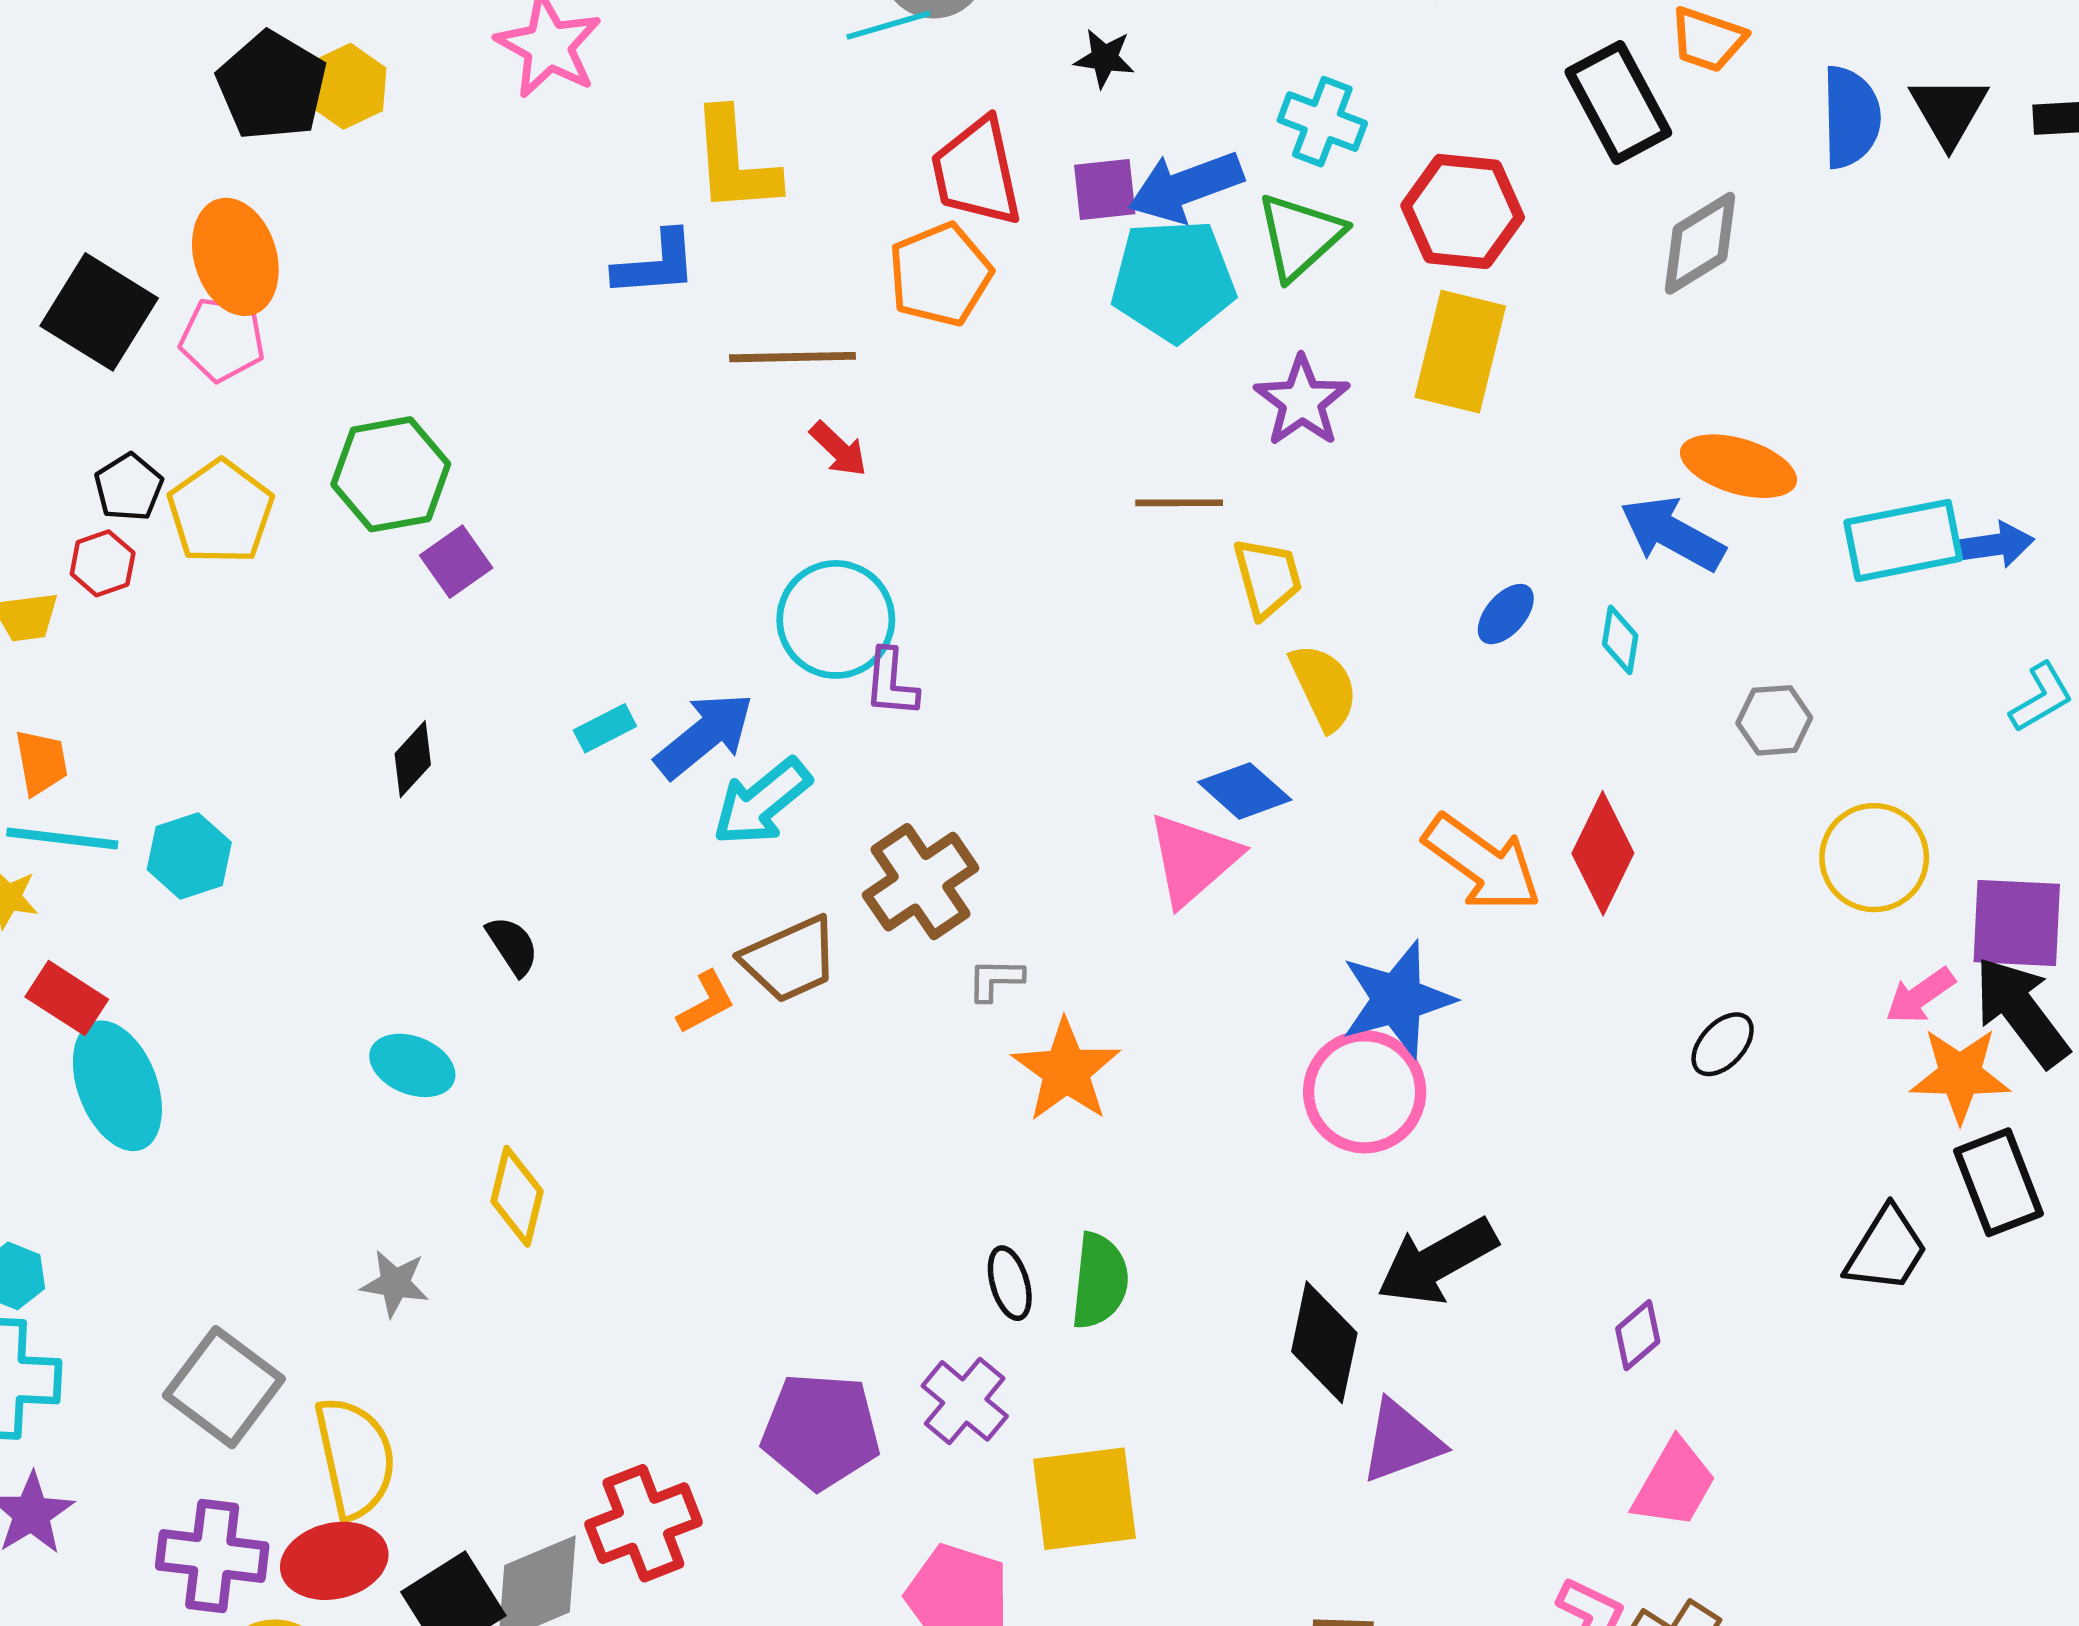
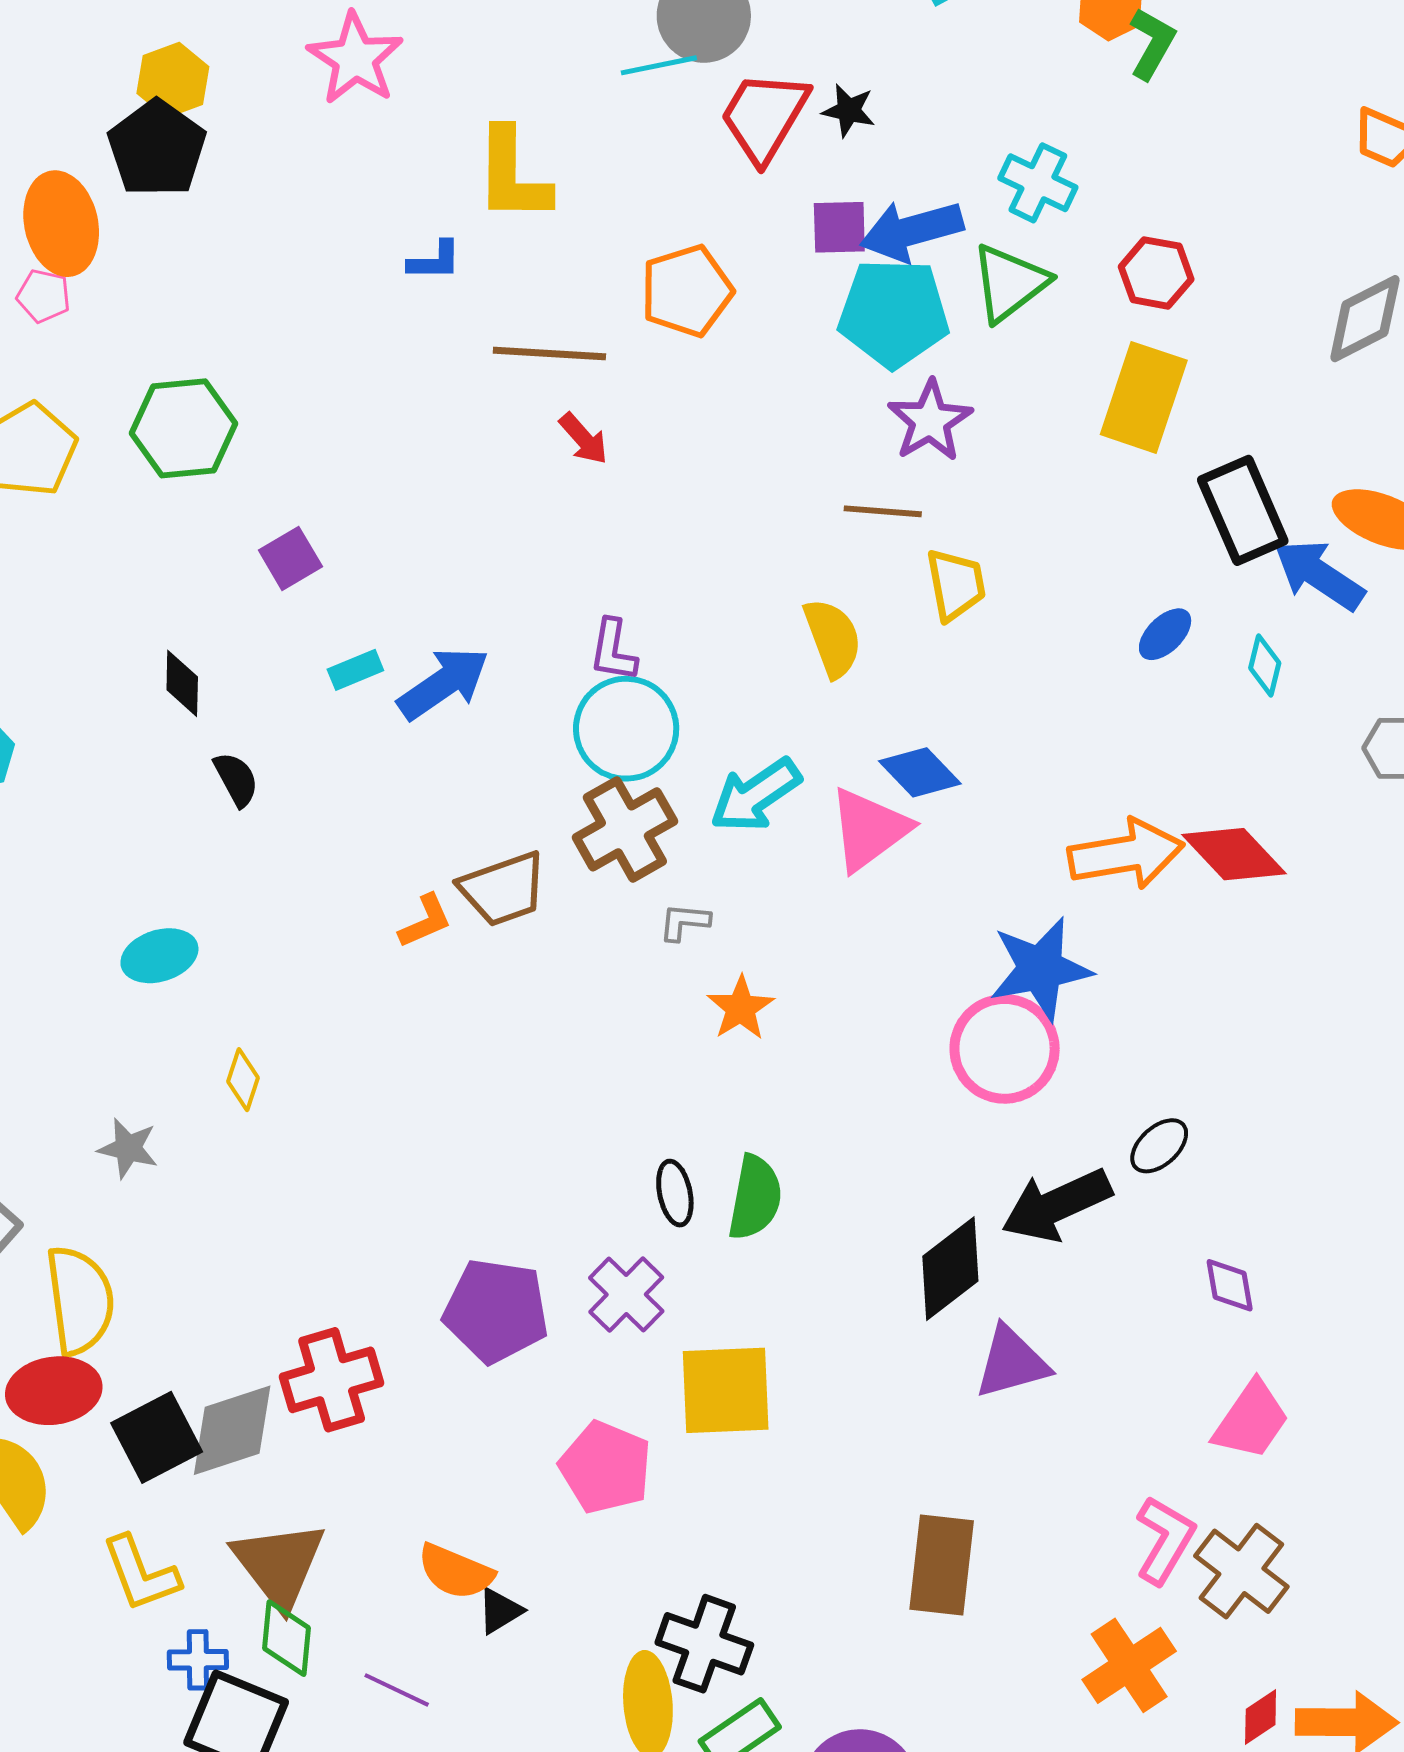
black pentagon: (272, 86) -> (157, 148), moved
black rectangle: (1618, 102) -> (1243, 510), moved
red trapezoid: (977, 172) -> (764, 116), moved, turned 38
red hexagon: (1463, 211) -> (1156, 273), size x0.7
blue L-shape: (656, 264) -> (435, 261), size x0.7
pink pentagon: (222, 339) -> (44, 296), size x0.7
purple star: (1302, 401) -> (930, 421), moved
purple square: (456, 562) -> (290, 558), moved
cyan circle: (836, 619) -> (626, 729), moved
yellow semicircle: (1324, 687) -> (833, 638), moved
black diamond: (413, 759) -> (182, 683), turned -46
cyan arrow: (762, 802) -> (756, 795), moved
red diamond: (1603, 853) -> (1234, 854), turned -74
orange arrow: (1482, 863) -> (1126, 854), turned -50
black semicircle: (512, 946) -> (236, 779), moved
black ellipse: (1723, 1044) -> (1159, 1146), moved
cyan ellipse: (412, 1065) -> (159, 956), turned -44
orange star: (1066, 1070) -> (741, 1008), size x0.7
yellow diamond: (517, 1196) -> (243, 1080), size x0.7
purple diamond: (1638, 1335) -> (1230, 1285), turned -64
black diamond: (1324, 1342) -> (950, 1269), turned 36

